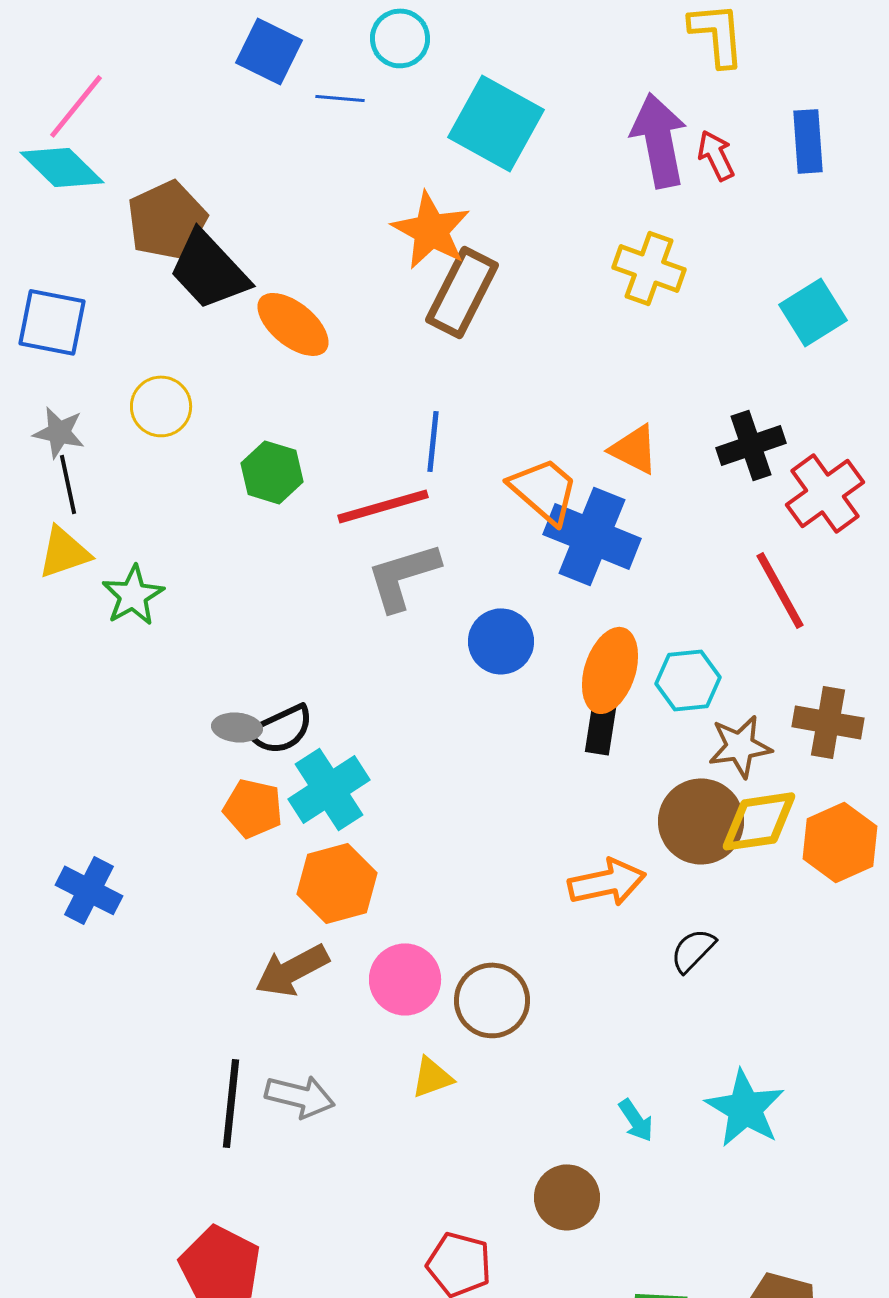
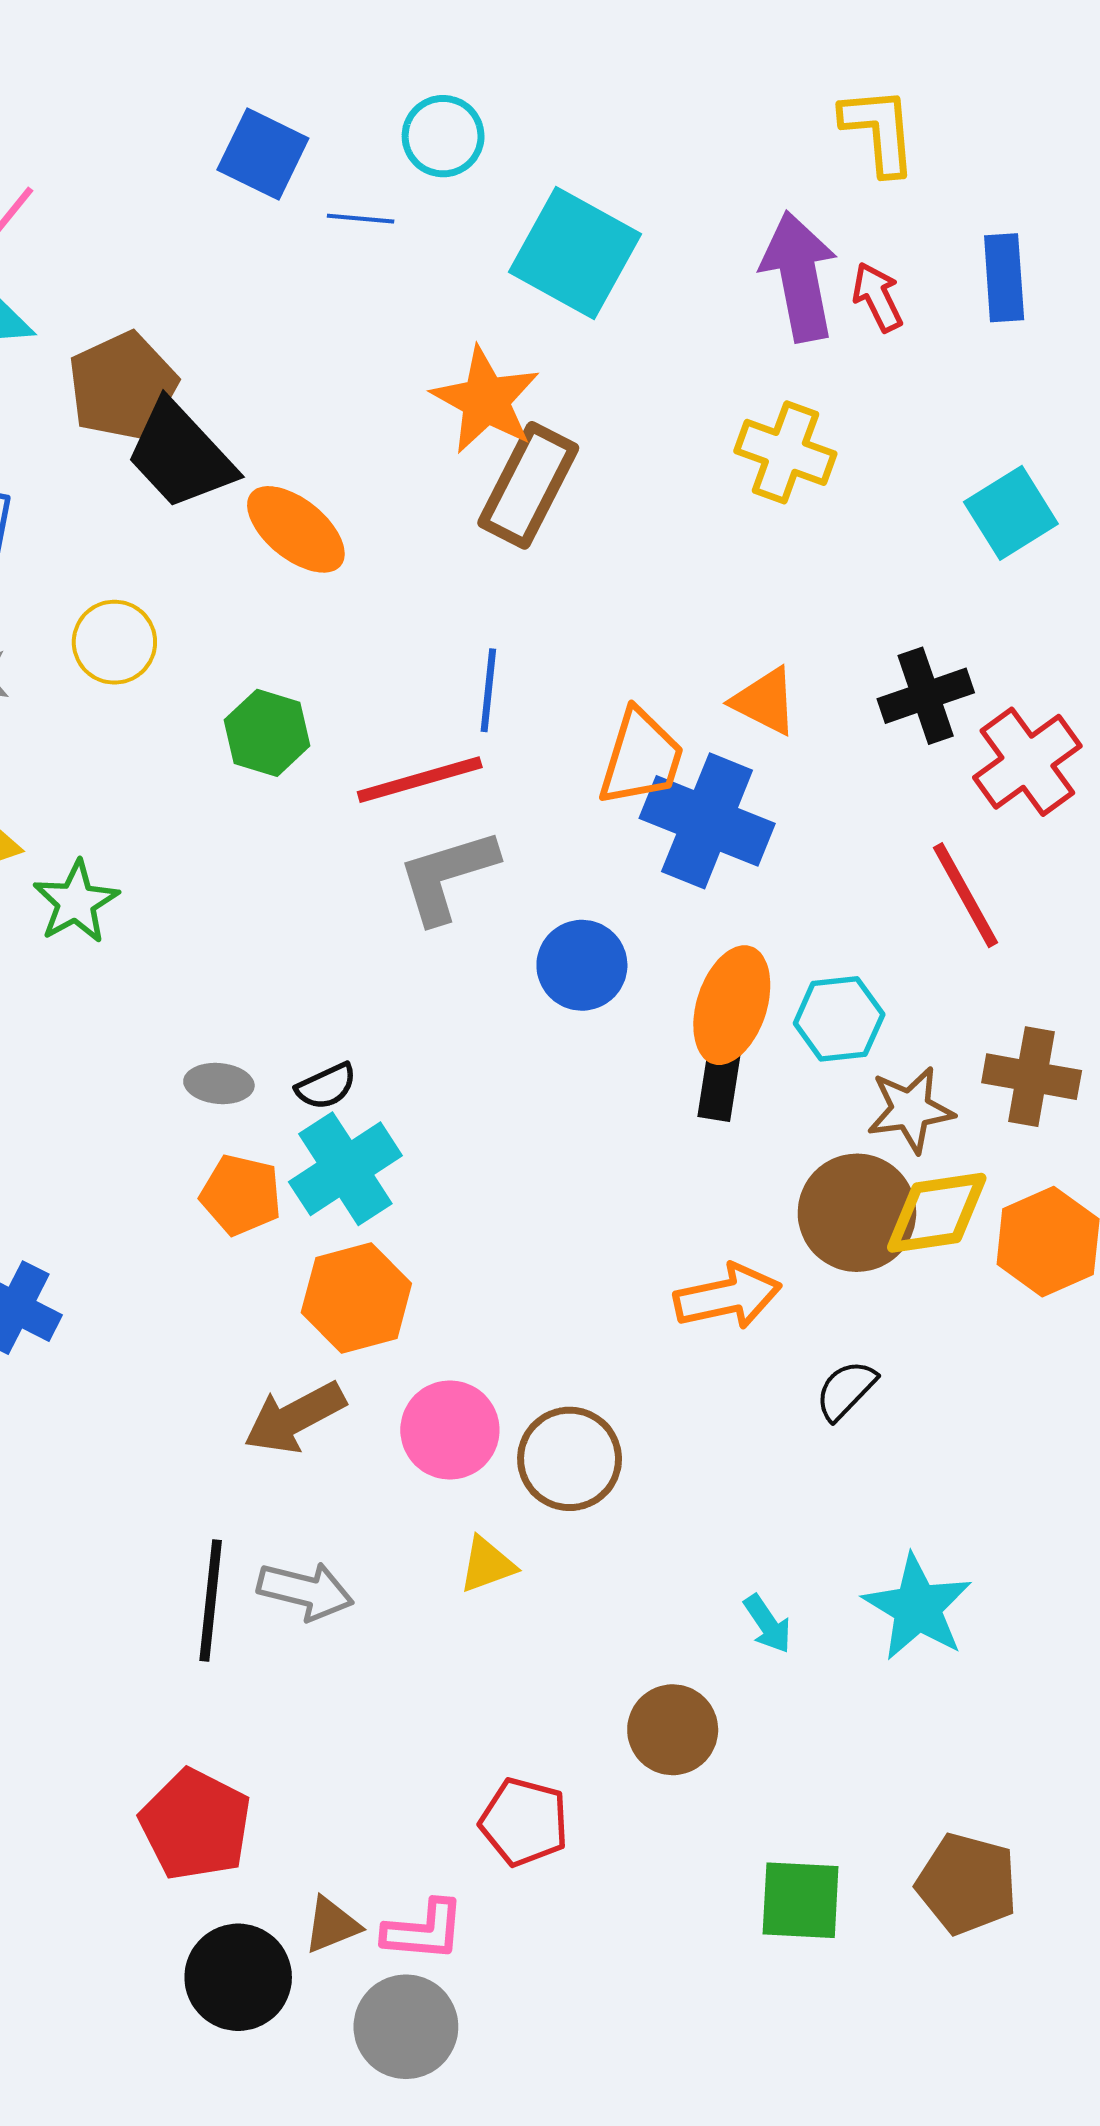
orange trapezoid: (544, 490) -> (641, 758), turned 66
black semicircle: (281, 729) -> (326, 1086), moved, size x0.7

